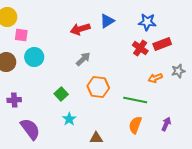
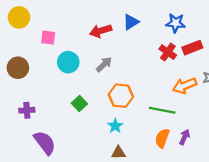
pink square: (21, 35) -> (48, 38), moved
cyan circle: (34, 57) -> (68, 62), moved
orange arrow: (155, 78) -> (185, 86), size x1.5
cyan star: (69, 119) -> (115, 126), moved
purple arrow: (166, 124) -> (185, 137), moved

